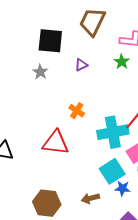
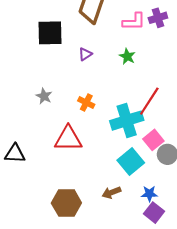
green star: (122, 62) -> (127, 56), moved
gray star: (40, 72) -> (44, 96), moved
blue star: (123, 188) -> (149, 194), moved

